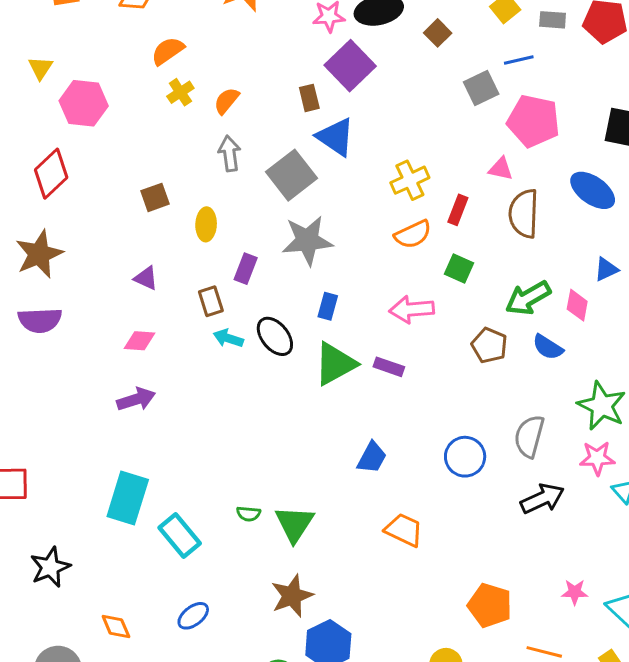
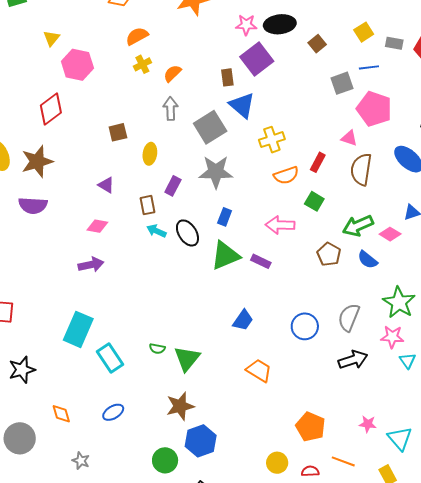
yellow cross: (410, 180) -> (272, 140), moved
pink diamond: (577, 305) -> (390, 234), turned -75

